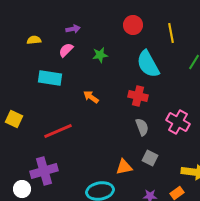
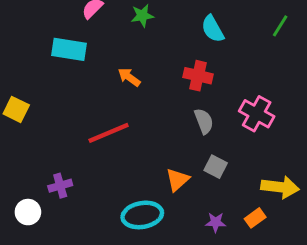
cyan semicircle: (148, 64) -> (213, 29), size x0.7
red line: (58, 131) -> (109, 133), moved
orange triangle: (124, 167) -> (177, 180), turned -30
purple cross: (44, 171) -> (60, 186), size x0.6

